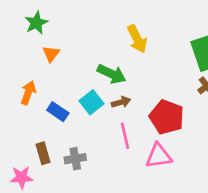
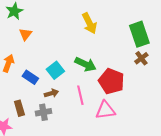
green arrow: (112, 74) -> (85, 64), moved
brown arrow: (121, 102) -> (51, 93), moved

